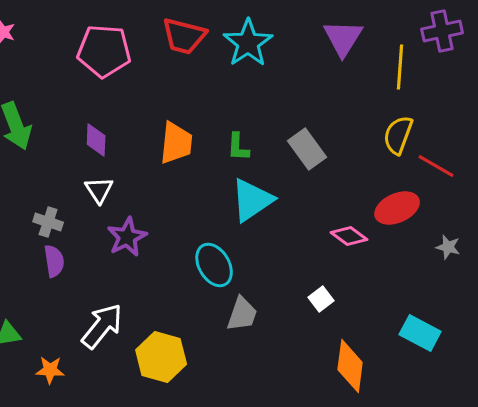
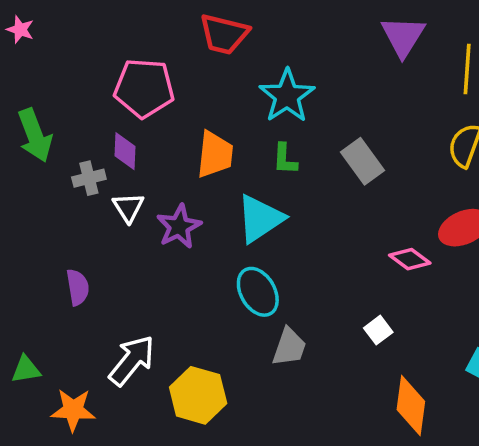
cyan star: (248, 43) -> (287, 96), moved
pink pentagon: (104, 51) -> (144, 88), moved
cyan triangle: (252, 200) -> (260, 219), moved
gray cross: (48, 222) -> (89, 178), moved, turned -32
purple star: (127, 237) -> (179, 227), moved
orange star: (50, 370) -> (73, 410), size x1.4

